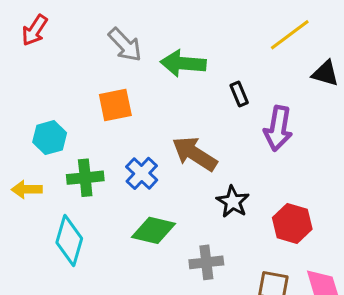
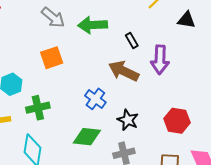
brown arrow: (195, 154) -> (124, 71), moved
blue cross: (142, 173) -> (95, 99), moved
black star: (233, 202) -> (128, 120), moved

